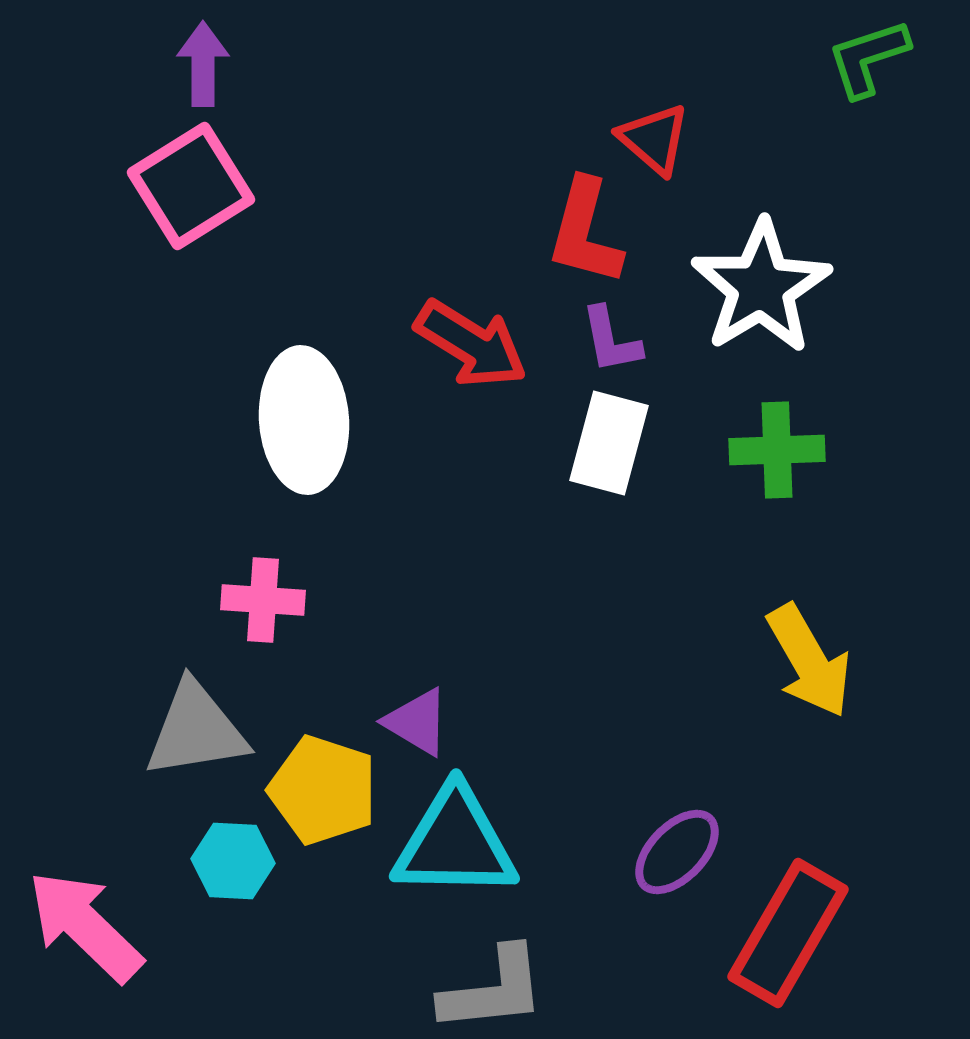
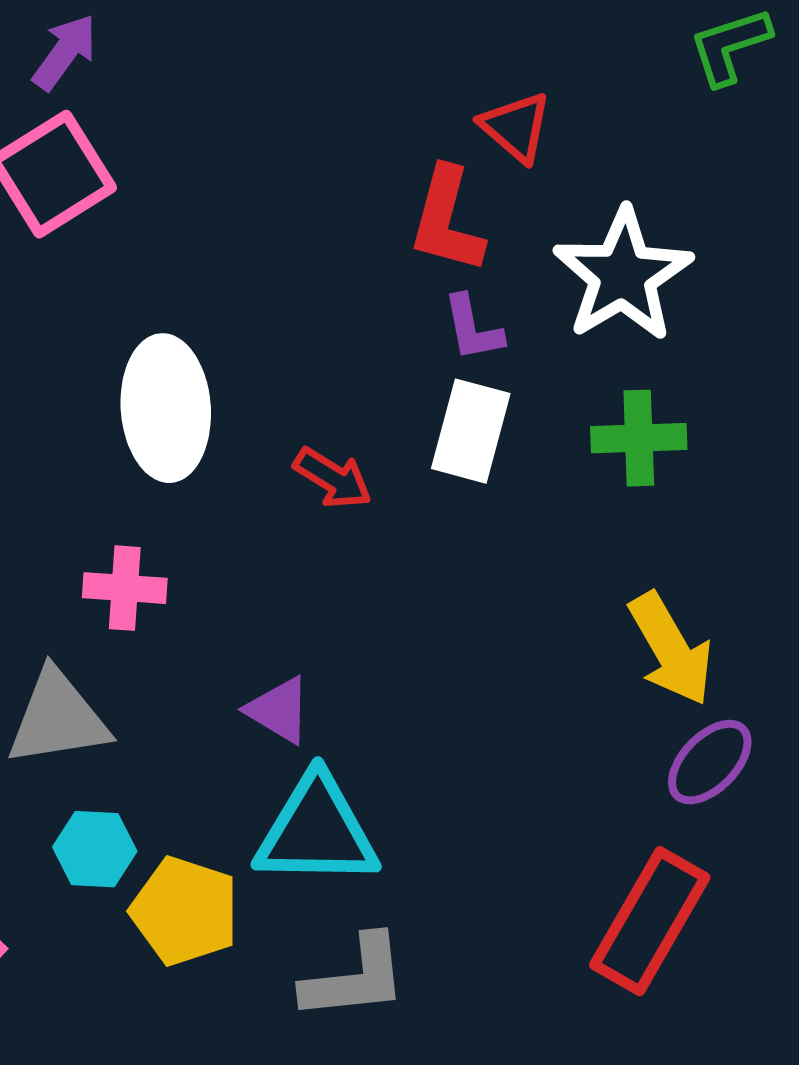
purple arrow: (203, 64) -> (65, 52), turned 36
red arrow: (471, 344) -> (333, 478), moved, size x0.7
yellow pentagon: (323, 790) -> (185, 911), moved
purple ellipse: (677, 852) -> (710, 762), moved

